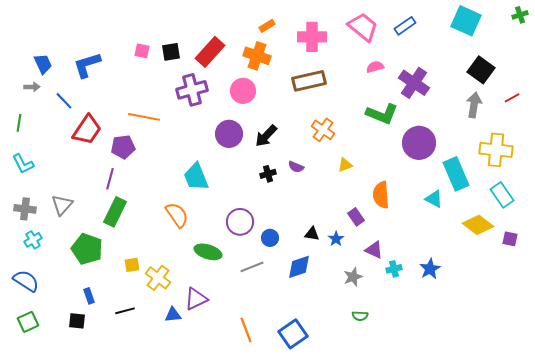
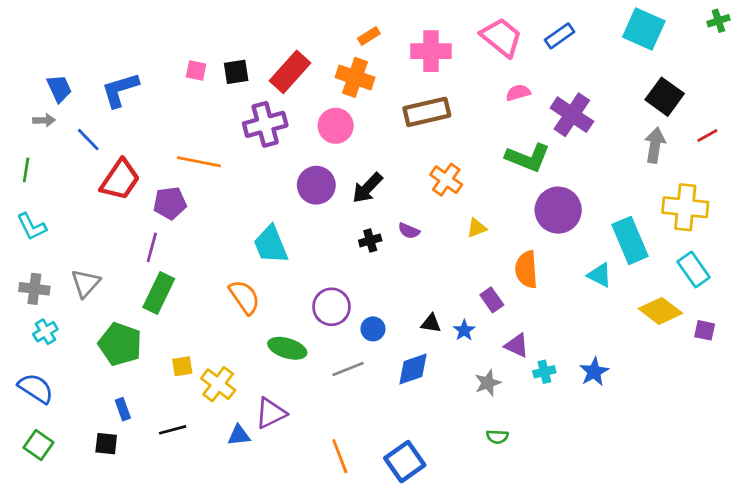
purple circle: (419, 143) -> (558, 210), moved
green square: (28, 322) -> (39, 445), turned -30

